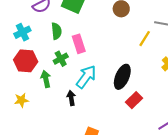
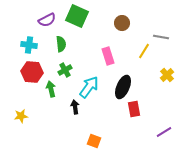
cyan cross: (22, 32) -> (29, 45), turned 35
pink rectangle: (79, 44) -> (108, 56), moved
yellow star: (21, 100) -> (21, 116), moved
red rectangle: (134, 100) -> (134, 109), turned -56

